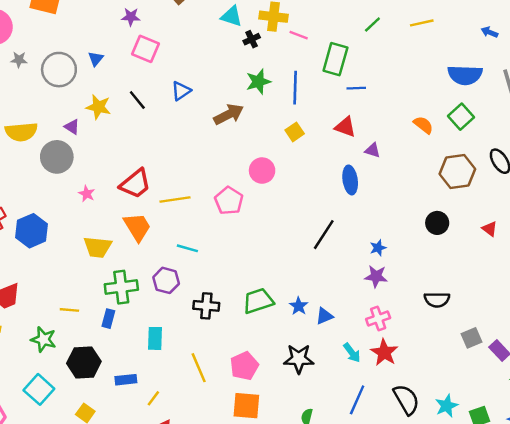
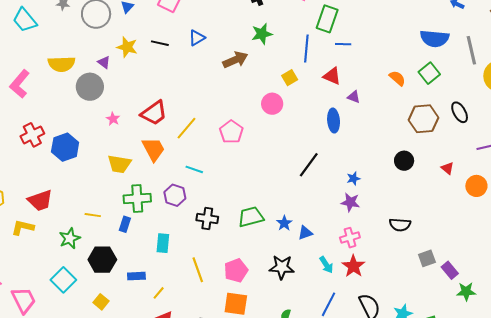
blue line: (295, 88) -> (306, 49), moved
black line: (137, 100) -> (160, 43), turned -42
pink circle: (262, 171) -> (272, 104), moved
yellow line: (175, 200) -> (186, 128), turned -45
green star: (43, 339) -> (70, 238), turned 30

